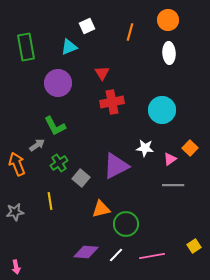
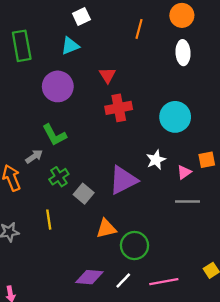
white square: (87, 26) -> (81, 17), moved
white star: (145, 148) -> (156, 160), turned -30
orange square: (190, 148) -> (207, 160), turned 35

